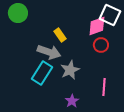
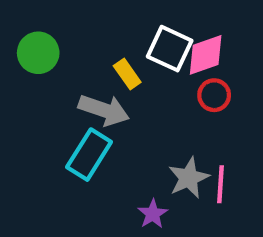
green circle: (18, 13) -> (38, 53), moved
white square: (110, 15) -> (170, 49), moved
gray star: (70, 70) -> (189, 178), moved

